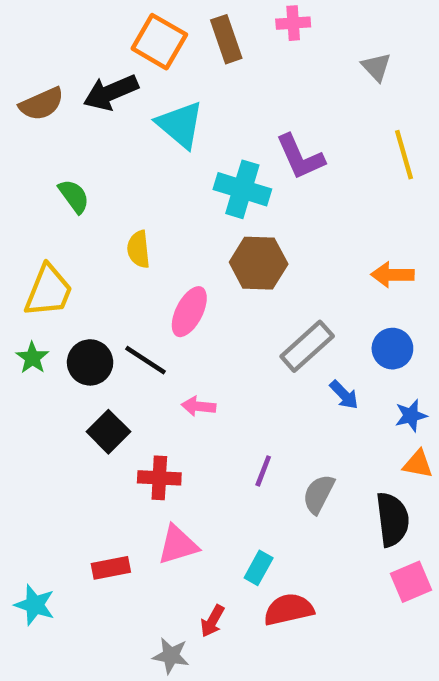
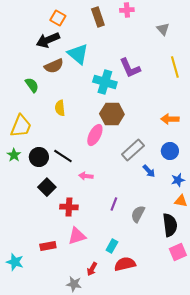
orange square: (159, 42) -> (58, 18), moved, size x0.7
brown semicircle: (42, 104) -> (54, 66), moved
pink ellipse: (189, 312) -> (95, 135), moved

